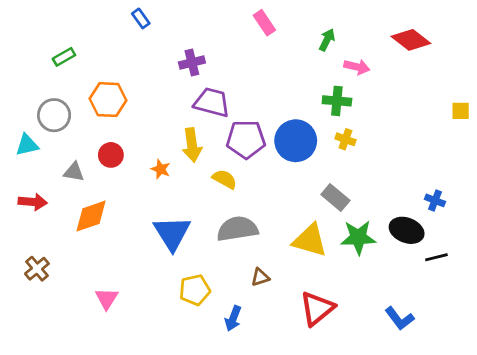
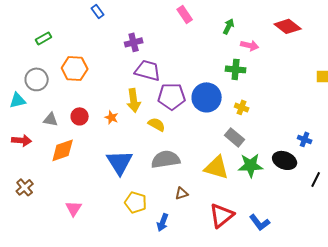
yellow cross: (345, 139) -> (242, 107), moved
red circle: (111, 155) -> (80, 116), moved
black line: (436, 257) -> (316, 179), moved, turned -49
yellow pentagon: (195, 290) -> (136, 202), turned 30
blue L-shape: (399, 318) -> (260, 222), moved

